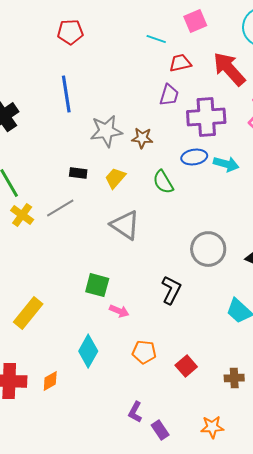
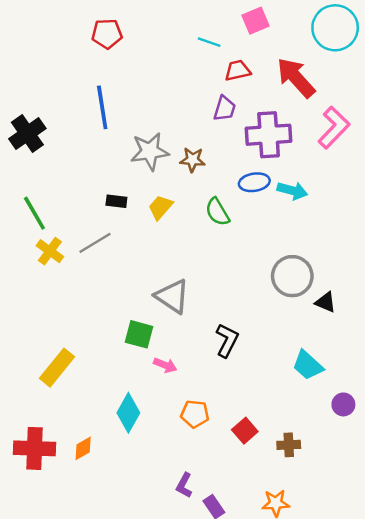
gray triangle: (125, 225) -> (172, 296), moved
gray circle: (208, 249) -> (292, 276), moved
brown cross: (234, 378) -> (289, 445), moved

